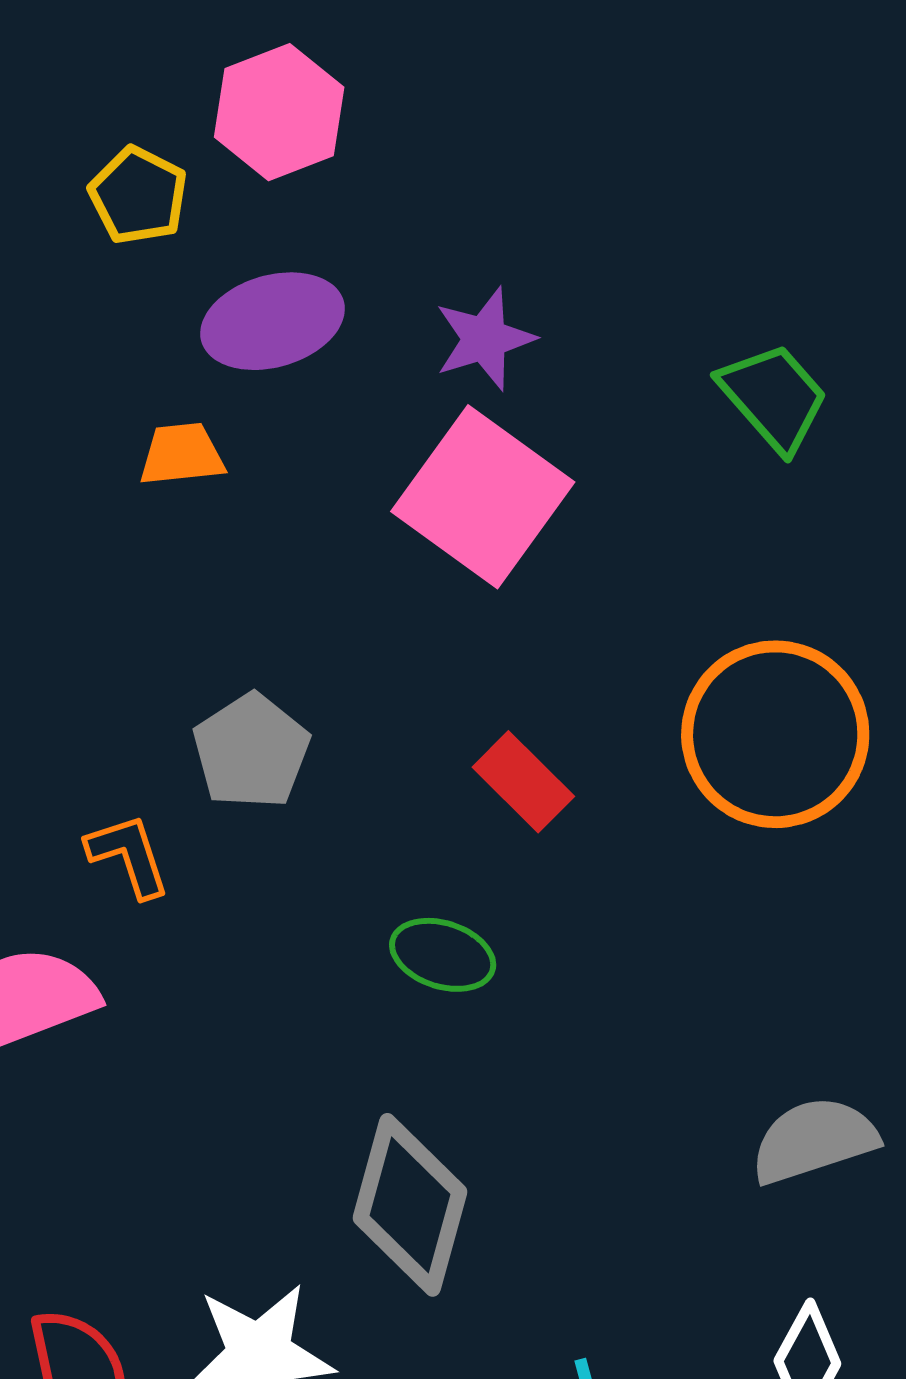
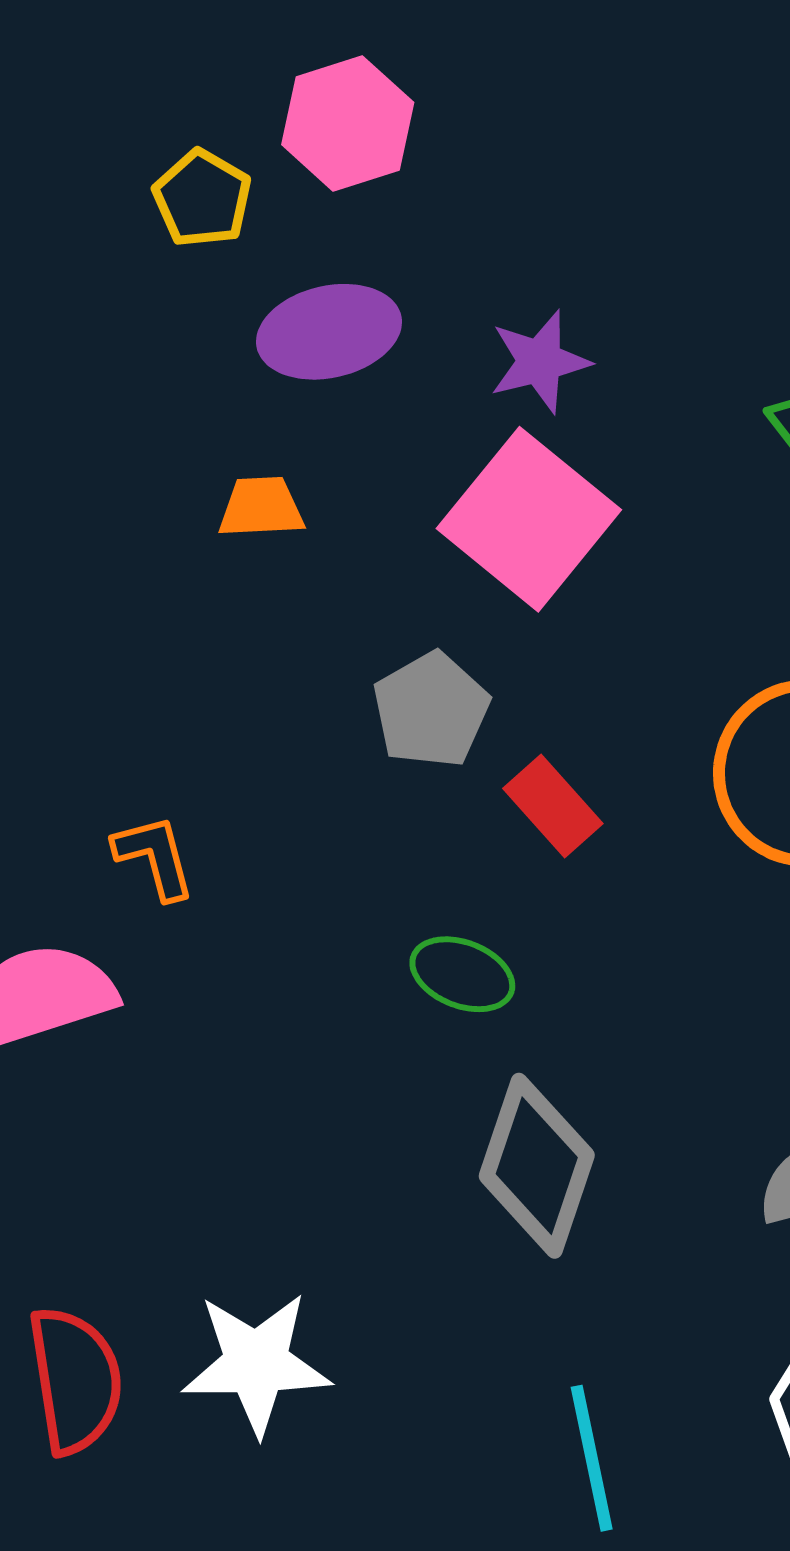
orange trapezoid: (182, 454) -> (261, 507), moved
gray pentagon: (251, 751) -> (431, 710), moved
gray diamond: (410, 1205) -> (537, 1166), moved

